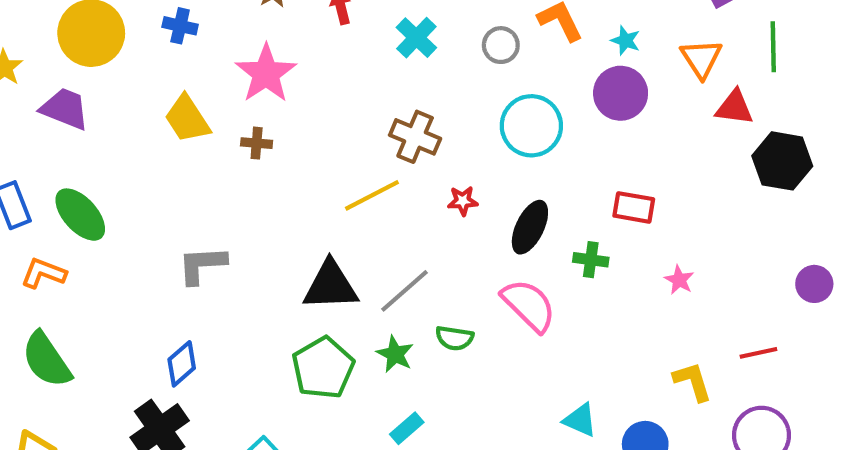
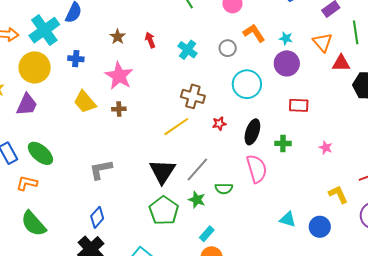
purple trapezoid: (65, 109) -> (27, 105), turned 100
red rectangle: (634, 207) -> (299, 105), moved
black triangle: (331, 286) -> (162, 171), turned -48
pink semicircle: (529, 305) -> (257, 169), turned 36

